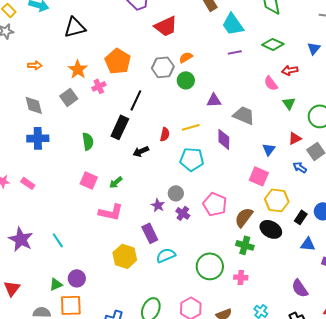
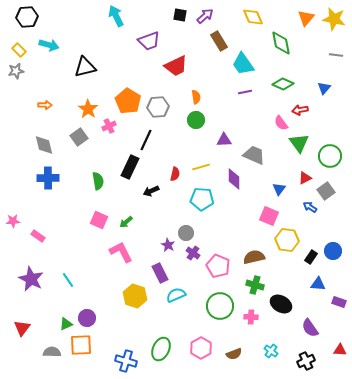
orange semicircle: (186, 57) -> (196, 97), turned 112
gray hexagon: (163, 67) -> (158, 107), moved
green triangle: (289, 103) -> (299, 143), size x1.5
pink rectangle: (28, 183) -> (38, 236), moved
pink pentagon: (215, 204) -> (218, 266), moved
pink L-shape: (111, 212) -> (121, 252), turned -130
brown semicircle: (244, 217) -> (254, 257), turned 40
black ellipse: (271, 229) -> (281, 304), moved

